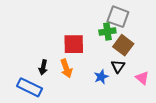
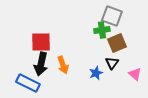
red square: (74, 44) -> (41, 42), moved
brown square: (123, 45) -> (117, 43), turned 30
black arrow: (43, 67) -> (41, 64), size x1.6

